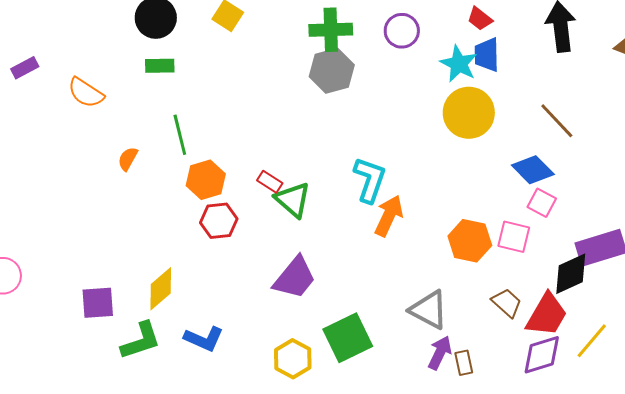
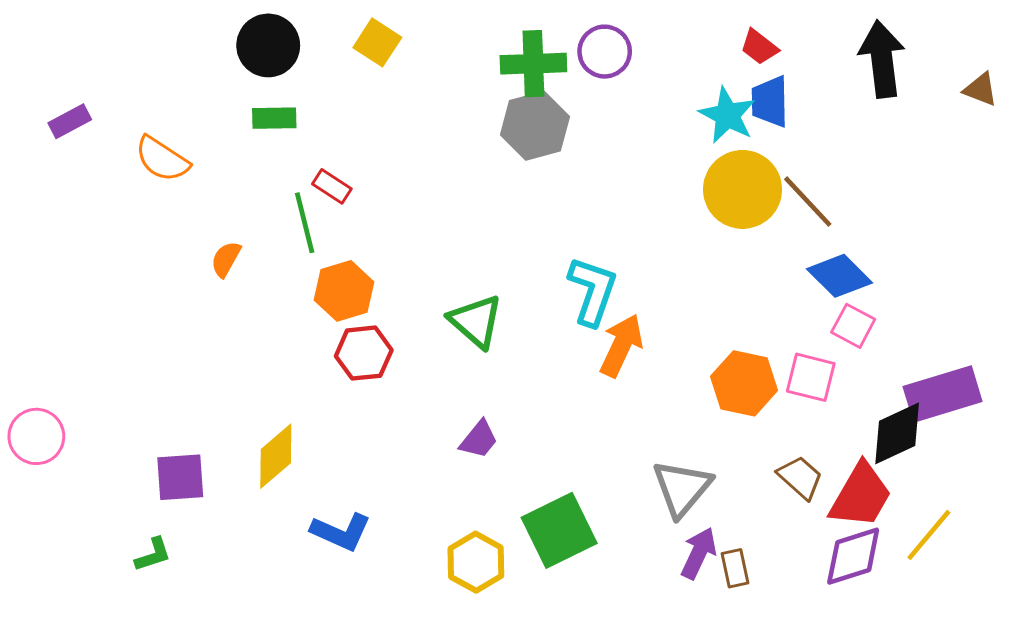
purple circle: (402, 31) -> (605, 52), moved
brown line: (557, 121) -> (808, 202), moved
red rectangle: (270, 182) -> (332, 186), moved
purple trapezoid: (295, 278) -> (479, 439), size x0.6
gray triangle: (429, 310) -> (682, 488), turned 42
green L-shape: (141, 341) -> (153, 555), moved, size x0.6

